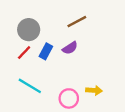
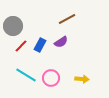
gray circle: (29, 30) -> (13, 26), moved
pink circle: (69, 98) -> (51, 78), moved

